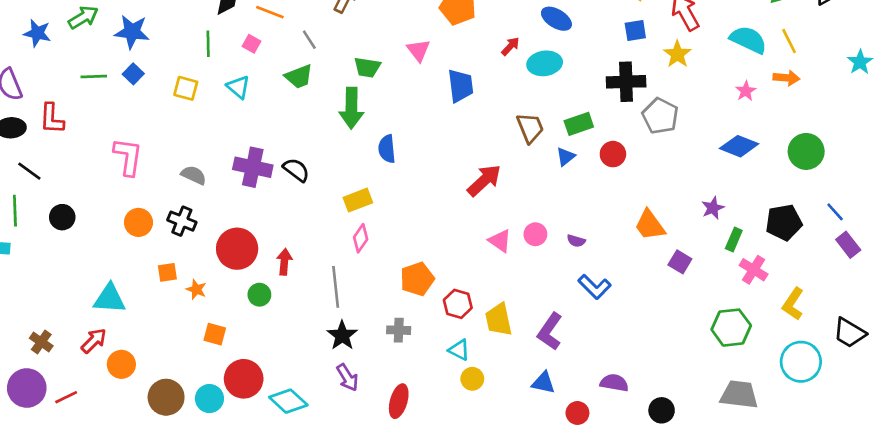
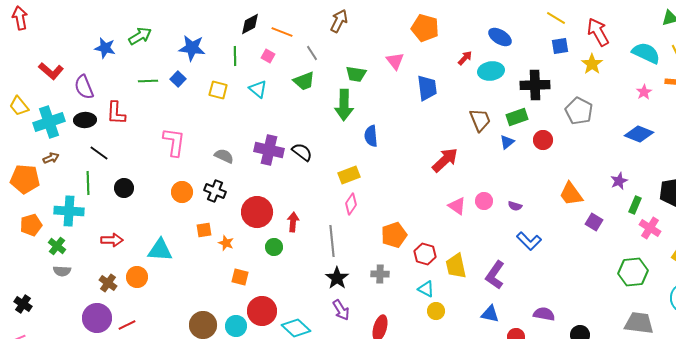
blue star: (132, 32) -> (192, 48), moved
black cross: (626, 82) -> (535, 85), moved
red arrow: (94, 341) -> (112, 240), moved, turned 45
orange circle: (121, 364) -> (137, 277), moved

